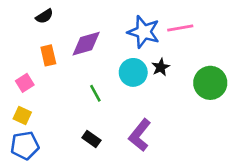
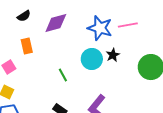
purple diamond: (86, 44) -> (56, 23), moved

